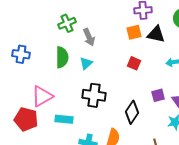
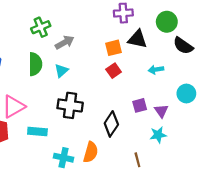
orange square: (134, 32) -> (114, 48), moved
gray arrow: (89, 37) -> (65, 42), turned -96
red square: (134, 63) -> (114, 71), turned 32

